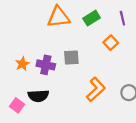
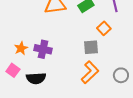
gray square: (71, 57) -> (91, 47), moved
pink square: (17, 105) -> (13, 70), moved

